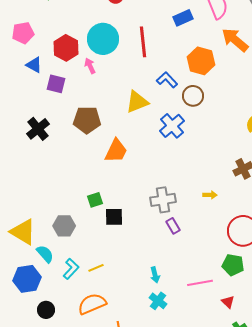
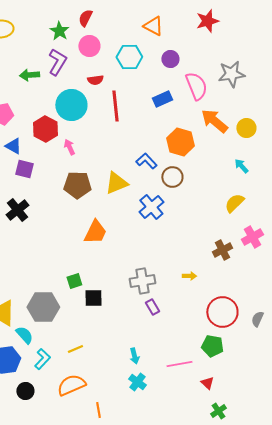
cyan circle: (103, 39) -> (71, 105), moved
red line: (143, 42) -> (115, 106), moved
purple square: (56, 84) -> (24, 169), moved
brown pentagon: (87, 120) -> (77, 185), moved
gray hexagon: (64, 226) -> (43, 307), size x1.4
cyan L-shape: (71, 269) -> (42, 359), moved

